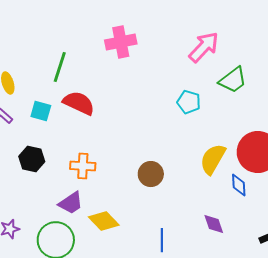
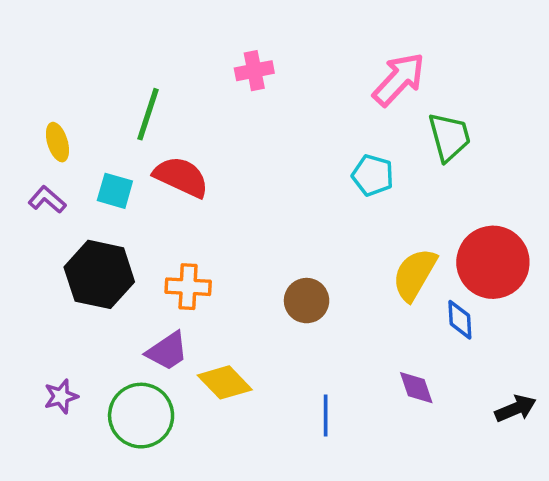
pink cross: (121, 42) -> (254, 71), size x0.7
green trapezoid: (233, 80) -> (449, 137), turned -68
black hexagon: (32, 159) -> (99, 274), size x1.5

